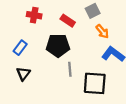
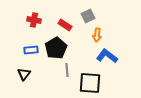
orange arrow: (102, 31) -> (97, 35), turned 48
black pentagon: (58, 45) -> (56, 48), turned -30
blue rectangle: (20, 48) -> (31, 50), moved, turned 48

